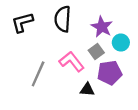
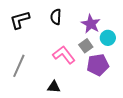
black semicircle: (63, 19) -> (56, 17), size x0.7
gray line: (38, 74) -> (19, 66), moved
black triangle: (87, 90) -> (54, 87), moved

